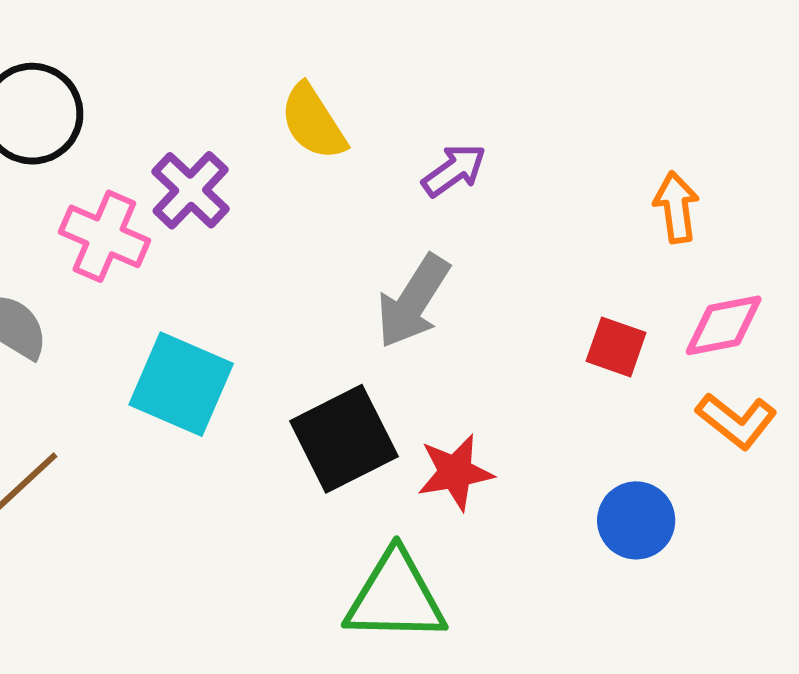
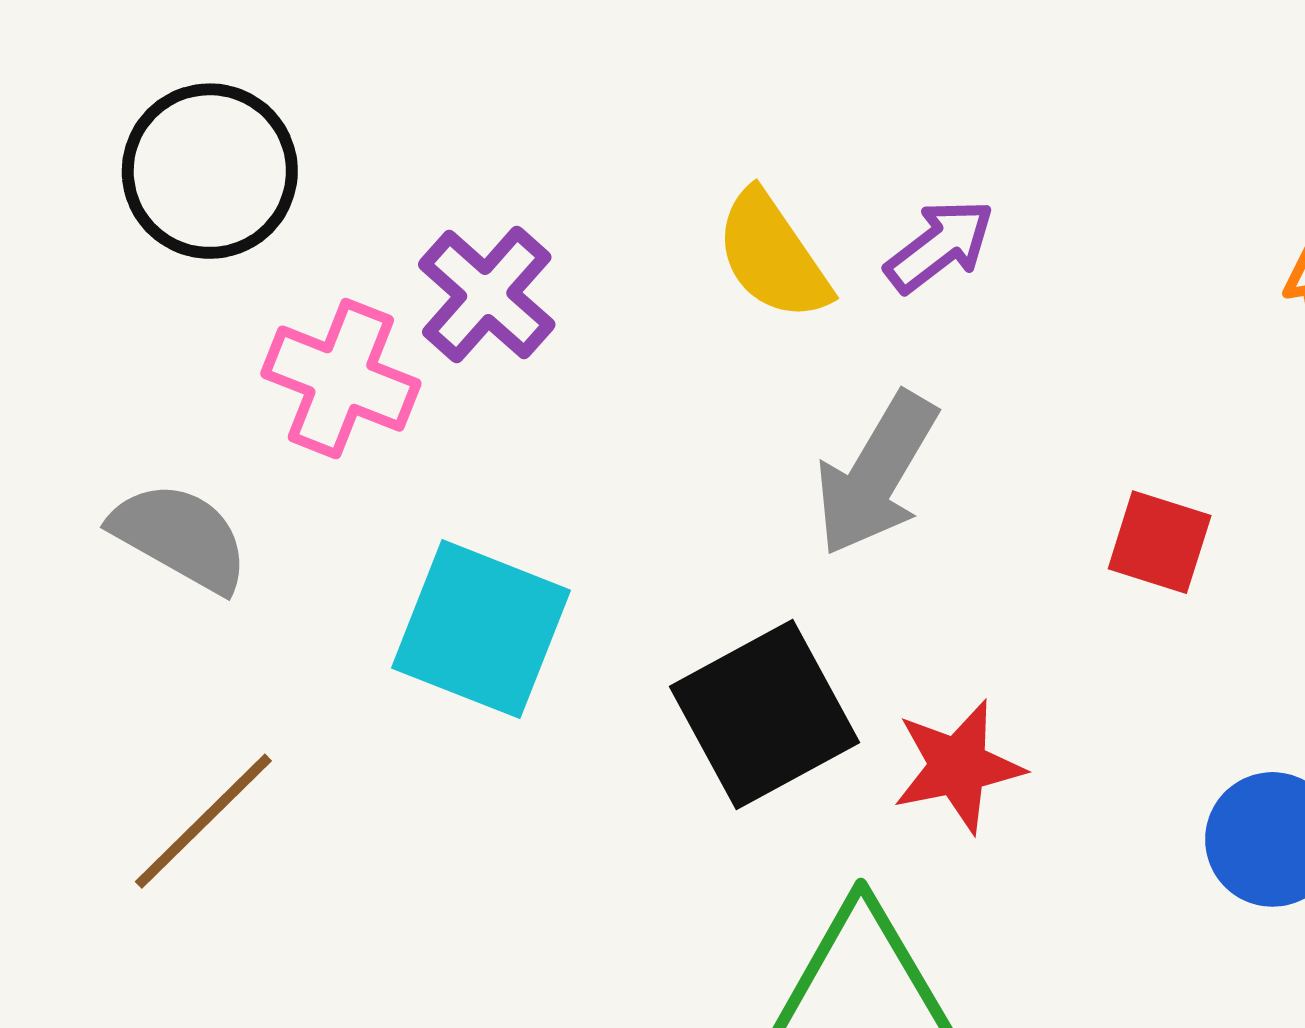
yellow semicircle: (313, 122) -> (773, 256), moved
red square: (616, 347) -> (1160, 542), moved

